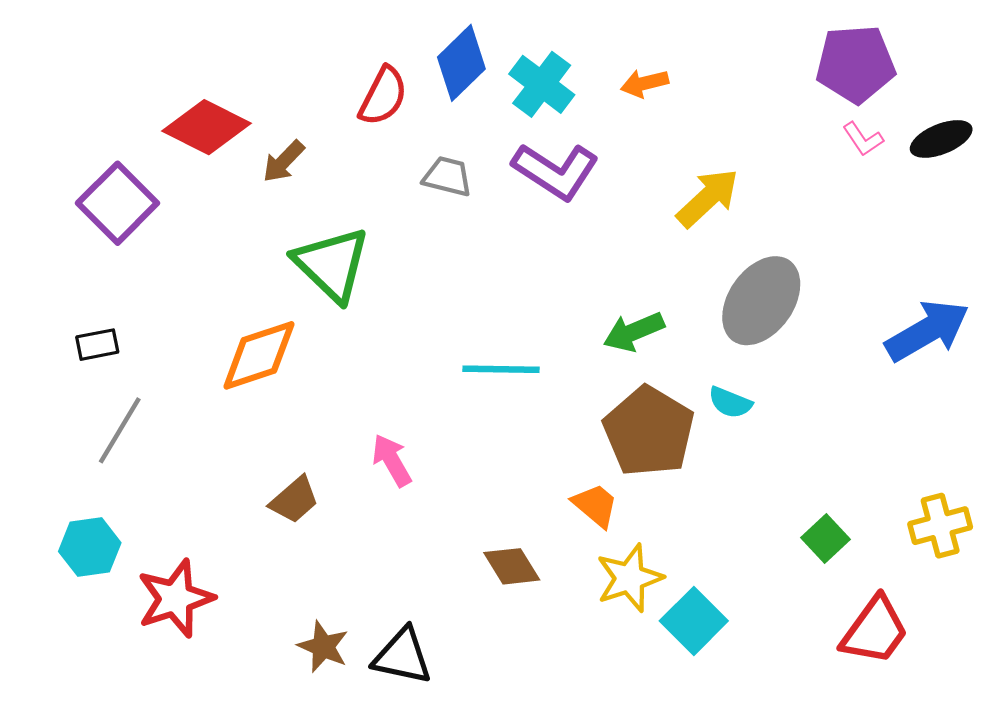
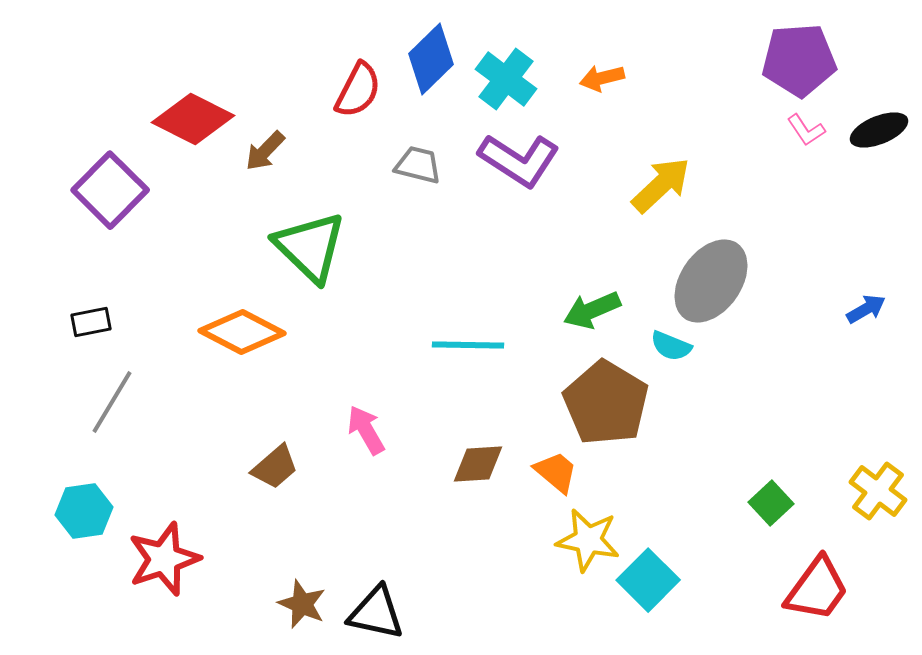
blue arrow: (927, 331) -> (866, 309), size x0.5
orange diamond: (259, 355) -> (242, 332), turned 46
cyan semicircle: (730, 402) -> (671, 346), moved
yellow cross: (940, 526) -> (878, 491), turned -38
brown diamond: (512, 566) -> (478, 464), moved, turned -62
yellow star: (630, 578) -> (588, 540), turned 30

